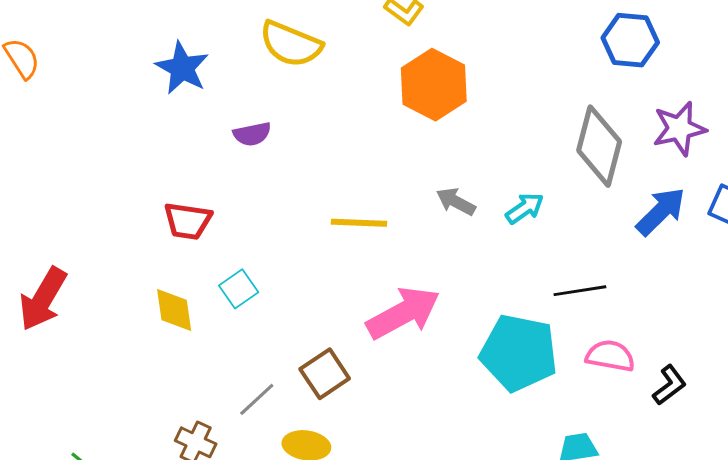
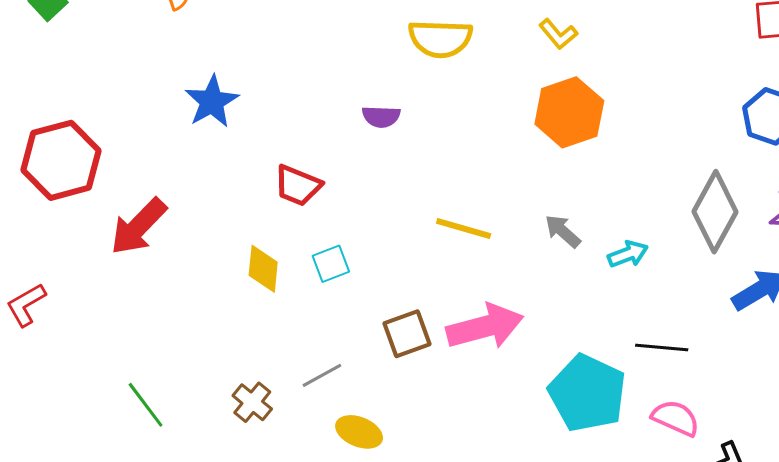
yellow semicircle: (291, 44) -> (440, 39), turned -34
blue star: (182, 68) -> (212, 102), moved
brown square: (325, 374) -> (407, 334), moved

